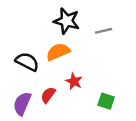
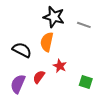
gray line: (104, 31) -> (84, 25), turned 32
orange semicircle: (58, 52) -> (47, 42), turned -54

